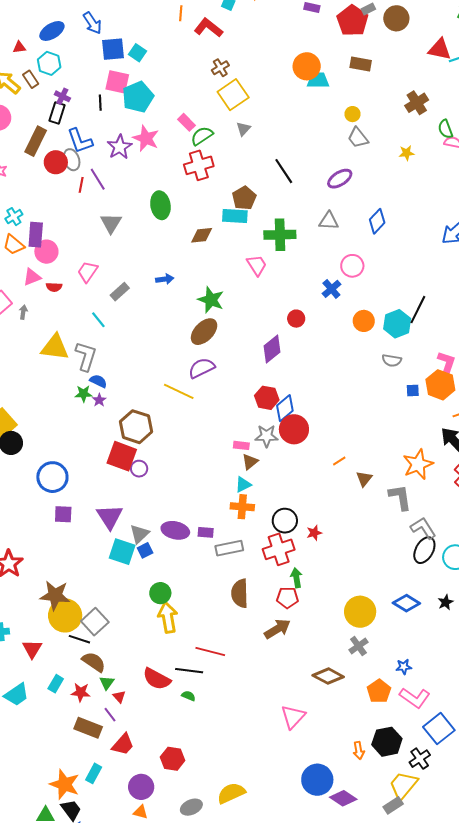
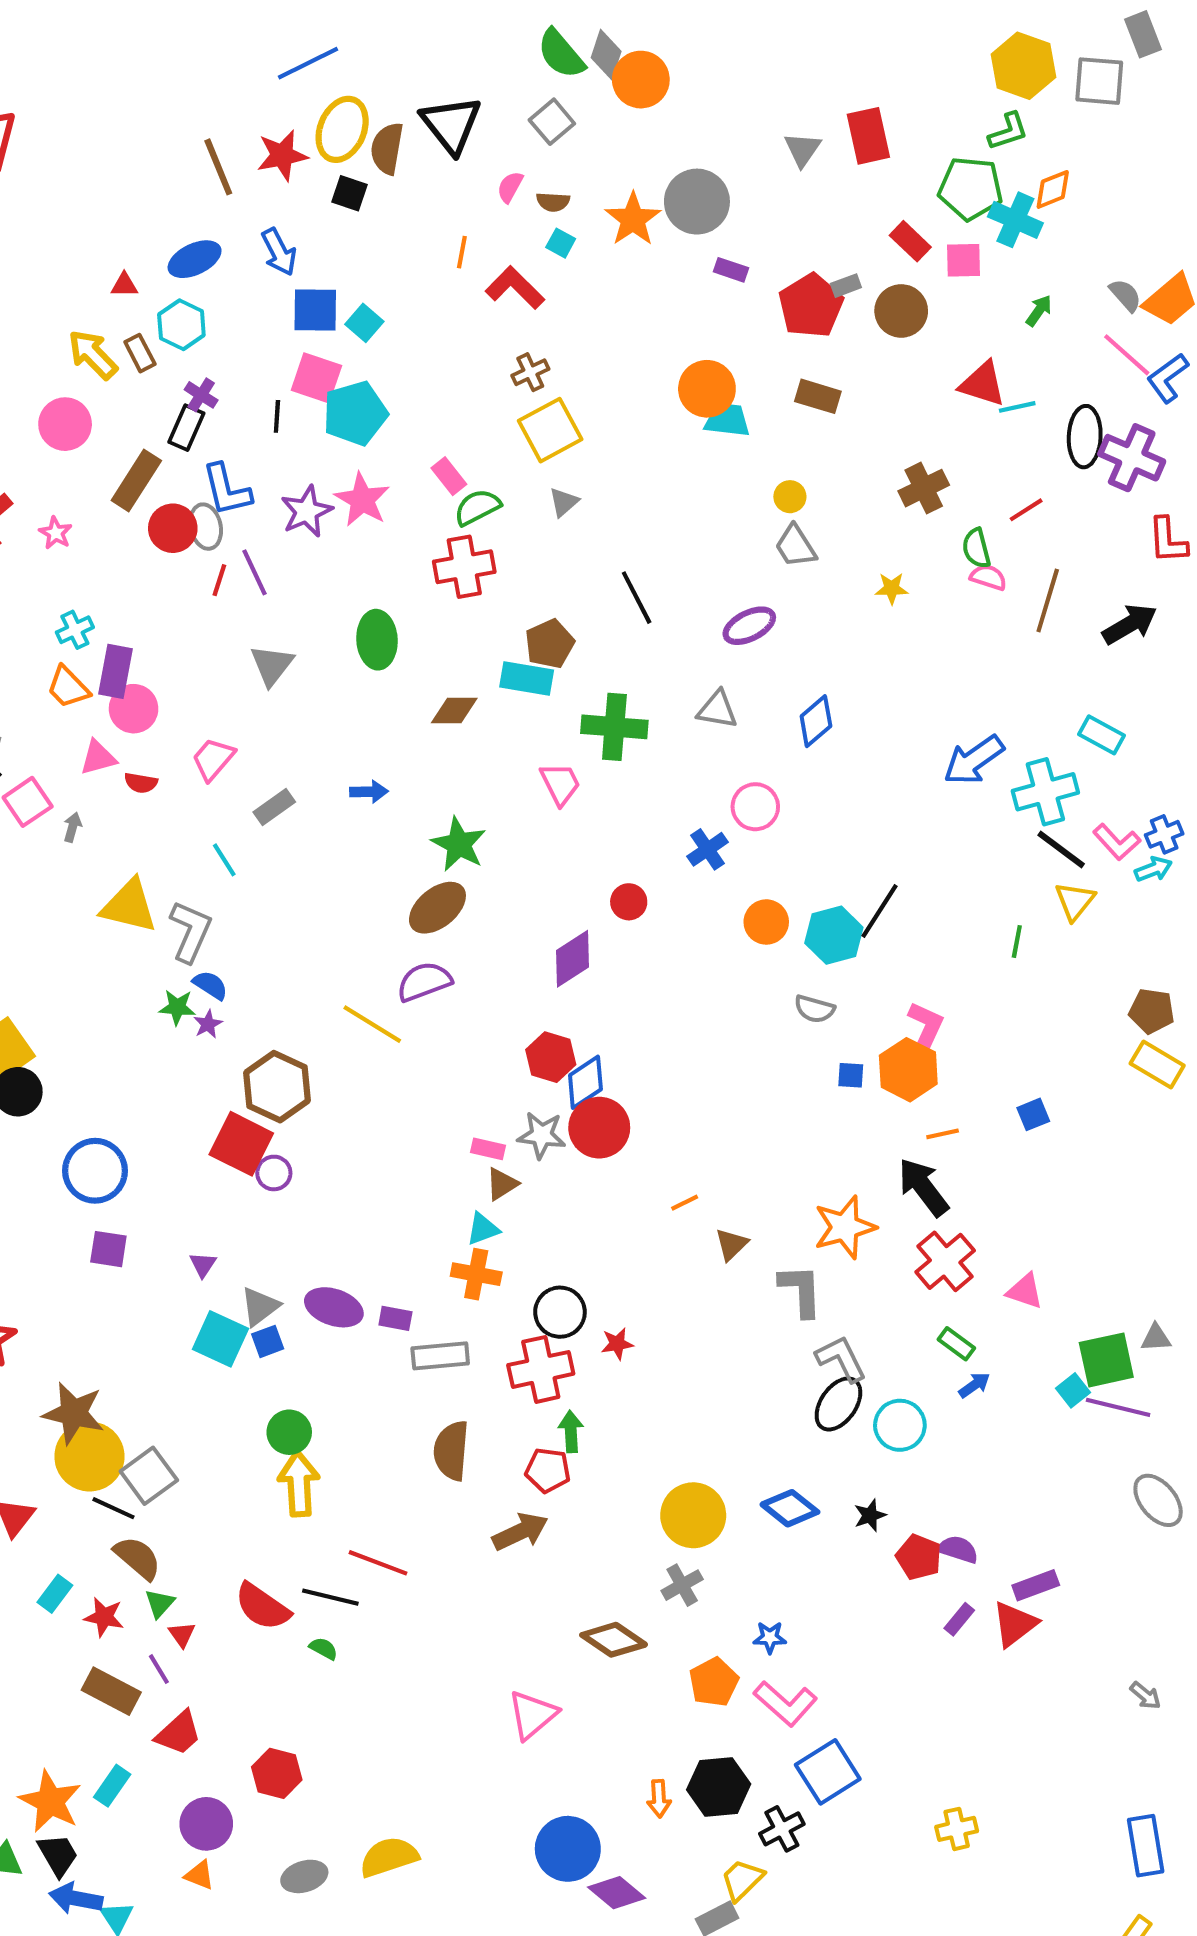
purple triangle: (110, 517) -> (203, 1265), size x0.5
yellow trapezoid: (403, 785) -> (742, 1880), size x0.7

